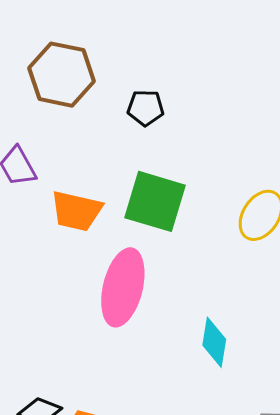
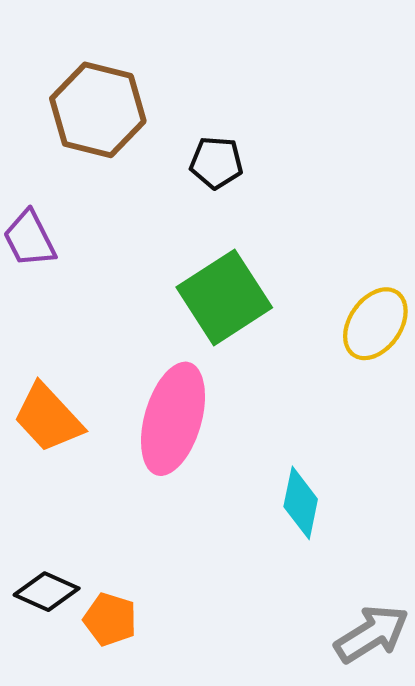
green square: (155, 201) -> (224, 297), turned 38
orange trapezoid: (76, 211) -> (48, 418), moved, turned 32

